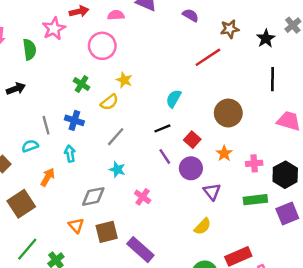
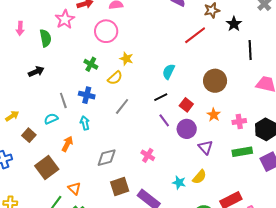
black star: (266, 38) -> (234, 24), moved
cyan star: (117, 169) -> (179, 183), moved
orange triangle: (76, 225) -> (74, 188), moved

